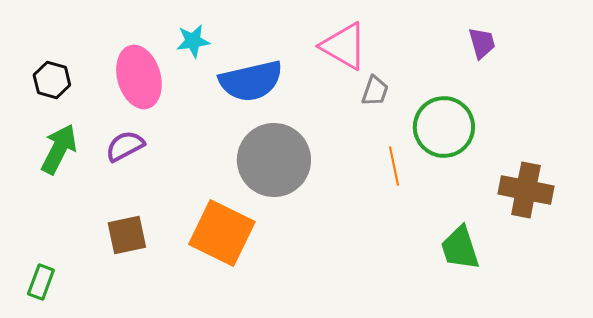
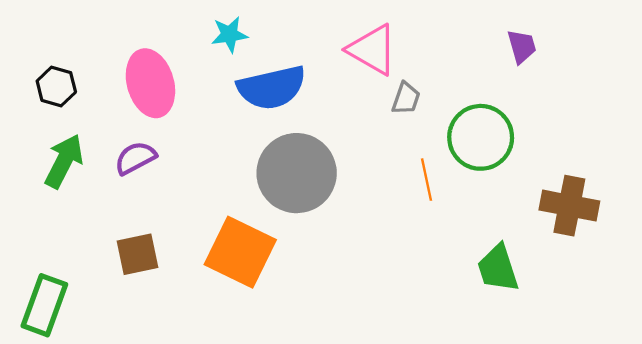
cyan star: (193, 41) -> (229, 35), moved
green rectangle: (41, 282) -> (44, 305), size x1.6

